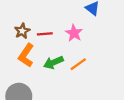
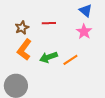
pink star: (74, 33) -> (84, 32), moved
red line: (45, 34) -> (49, 23), moved

